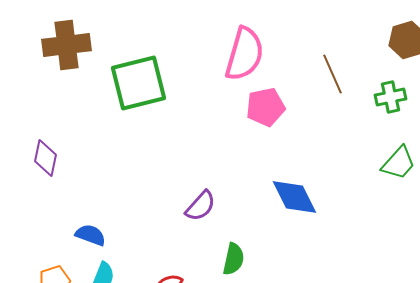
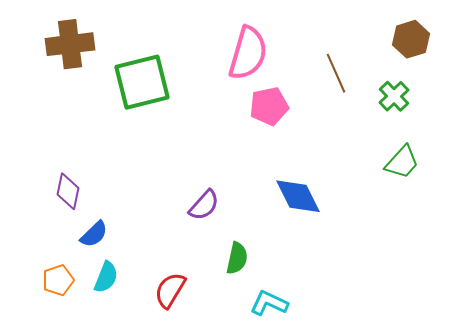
green cross: (390, 97) -> (394, 96), turned -32
purple diamond: (45, 158) -> (68, 191), moved
blue semicircle: (90, 235) -> (94, 234), turned 116

